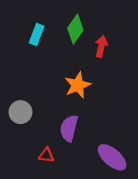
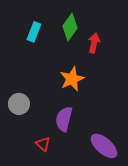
red triangle: (46, 155) -> (43, 144), turned 35

